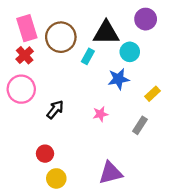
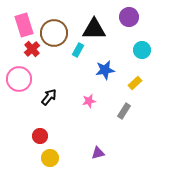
cyan circle: (130, 52) -> (142, 50), moved
red cross: (25, 55) -> (32, 49), moved
purple triangle: (111, 173) -> (98, 153), size x0.6

